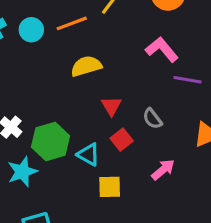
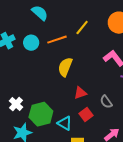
yellow semicircle: (86, 66) -> (65, 67), turned -54
red triangle: (111, 106) -> (80, 93), turned 40

